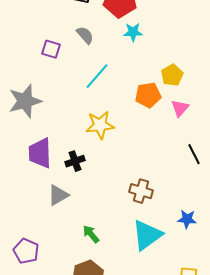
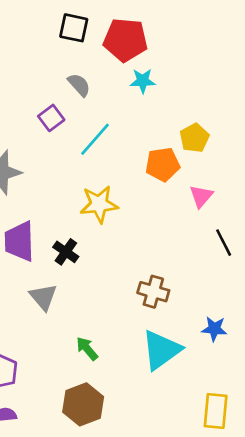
purple square: (51, 49) -> (51, 118), moved, turned 36
pink triangle: (180, 108) -> (201, 196), moved
black cross: (75, 161) -> (66, 252), turned -36
gray triangle: (58, 195) -> (43, 297), turned -40

